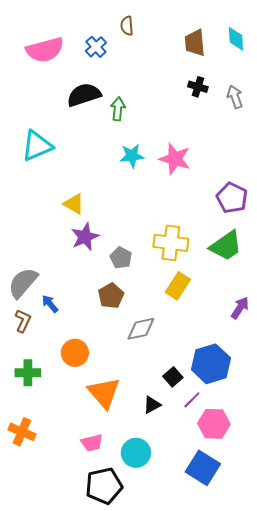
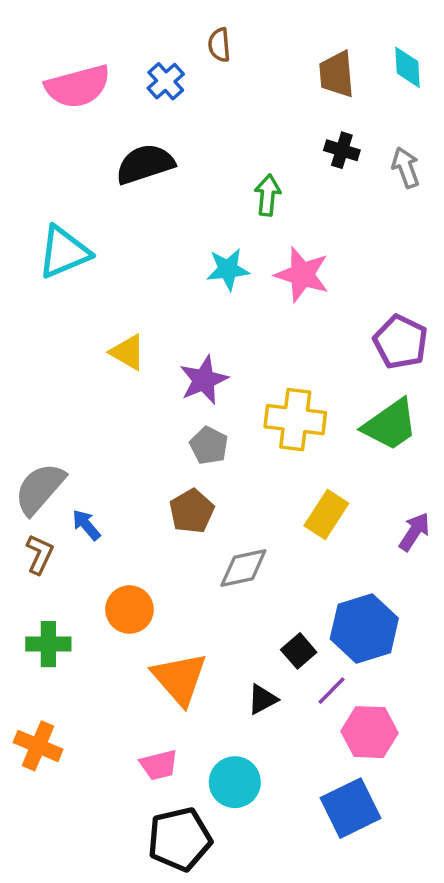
green arrow: (118, 109) -> (268, 195), moved
purple star: (85, 237) -> (204, 380), moved
yellow rectangle: (178, 286) -> (326, 515), moved
blue square: (203, 468) -> (350, 808), turned 32

